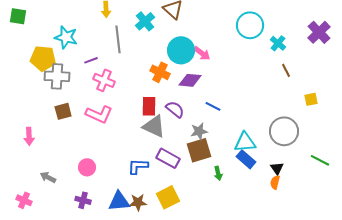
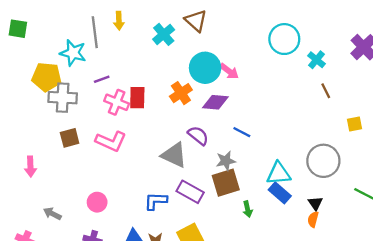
gray line: (118, 39) -> (95, 32), moved
orange cross: (160, 72) -> (181, 93), turned 30
red rectangle: (149, 106) -> (137, 98), moved

